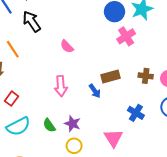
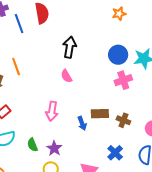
black arrow: (32, 21) -> (70, 47), moved, turned 30
brown cross: (146, 76) -> (123, 120), moved

